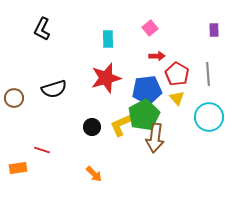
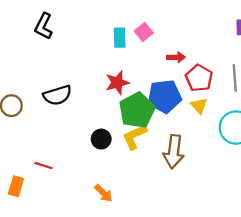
pink square: (150, 28) -> (144, 32), moved
red star: (106, 78) -> (117, 83), size x0.7
green pentagon: (144, 115) -> (137, 110), moved
orange rectangle: (18, 168) -> (16, 186), turned -66

